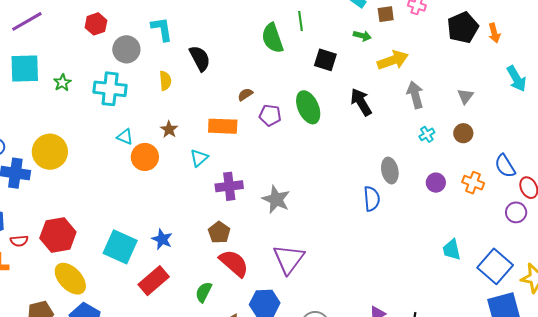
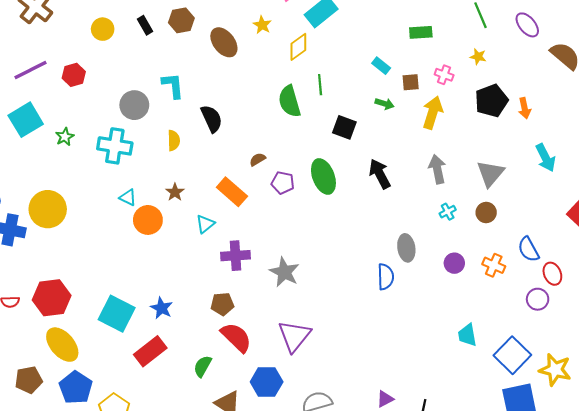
red hexagon: (96, 24) -> (74, 75), moved
yellow arrow: (393, 60) -> (433, 113), moved, turned -56
cyan square: (25, 68) -> (26, 120), turned -32
gray triangle: (465, 96) -> (490, 173), size x1.6
orange rectangle: (223, 126) -> (232, 192), turned 36
brown pentagon: (219, 232) -> (222, 304), turned 30

